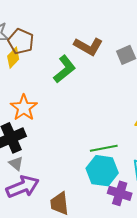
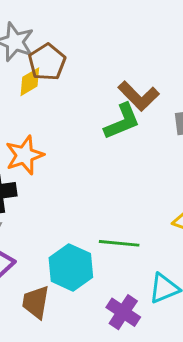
green L-shape: (64, 69) -> (122, 121), moved
cyan hexagon: (102, 171) -> (71, 267), moved

